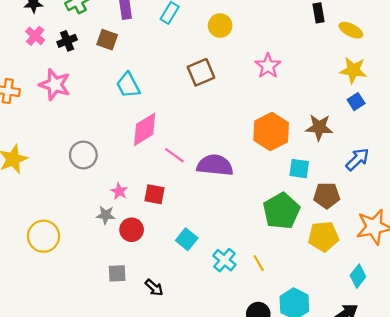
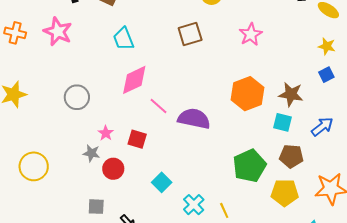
yellow star: (353, 70) -> (327, 46), size x0.7
cyan square: (299, 169) -> (282, 122), moved

